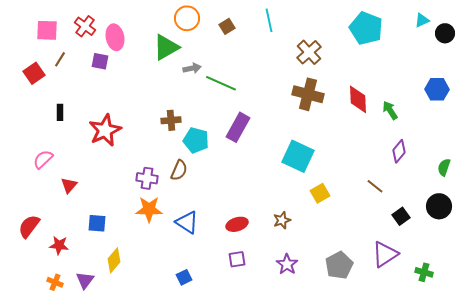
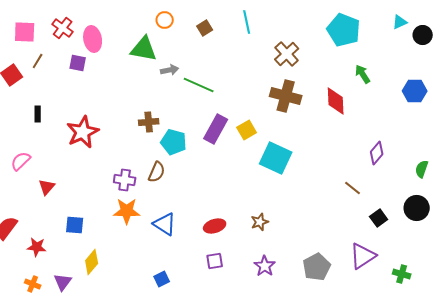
orange circle: (187, 18) -> (165, 20), size x0.7
green triangle: (166, 47) -> (144, 49), turned 40
green arrow: (390, 110) -> (363, 74), moved
yellow square: (320, 193) -> (247, 130), moved

